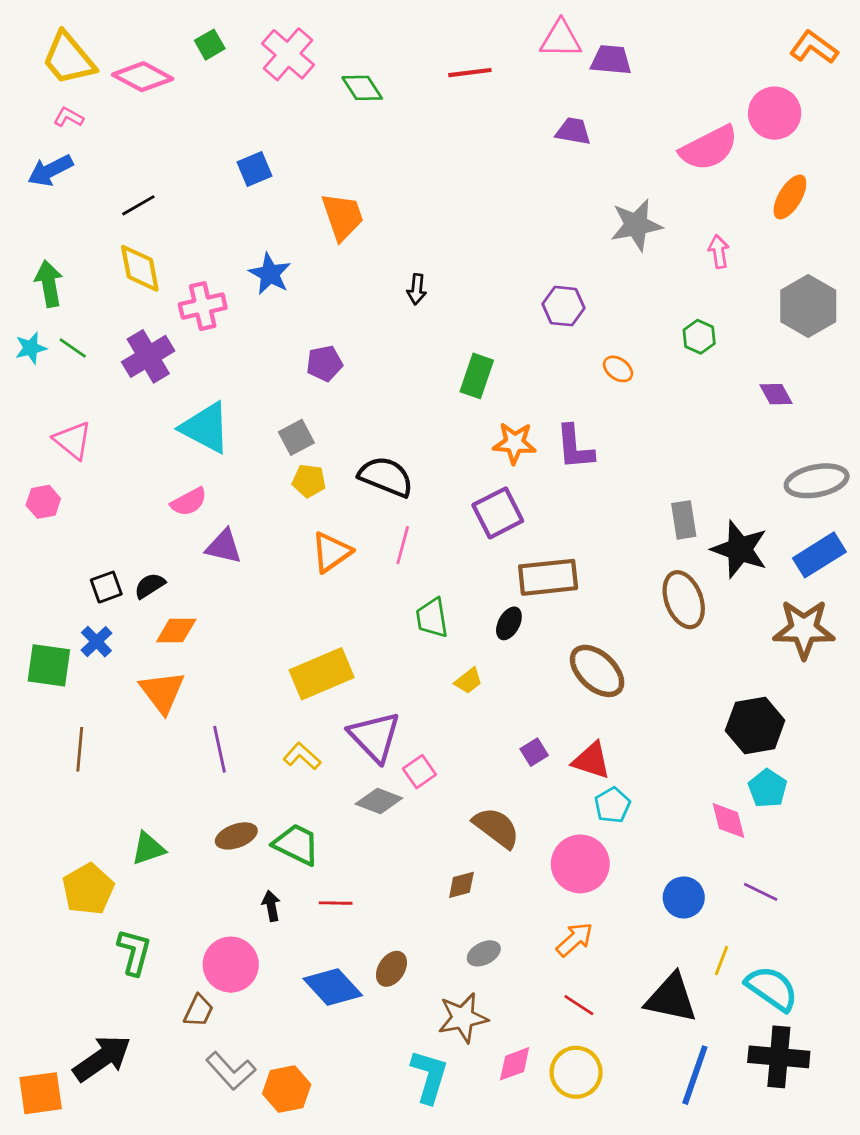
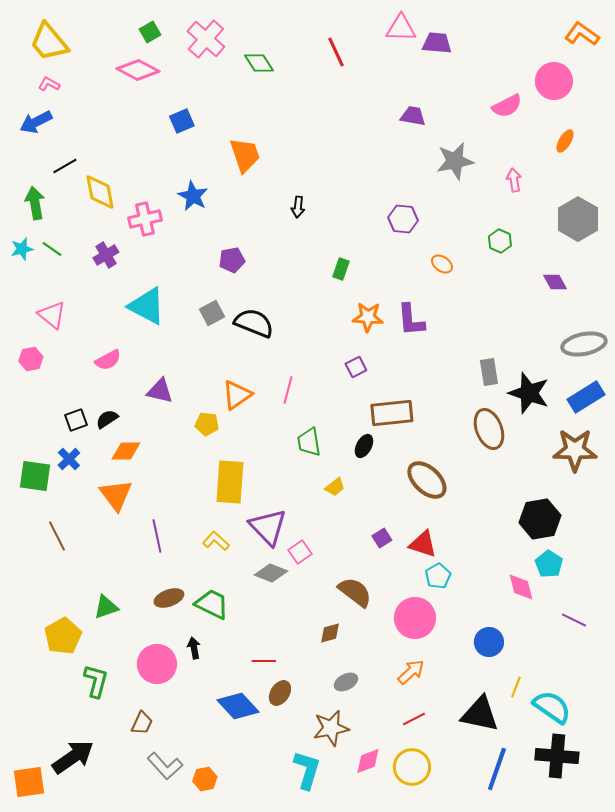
red line: (470, 73) -> (336, 52), turned 72
pink diamond: (143, 77) -> (138, 70), moved
purple trapezoid: (573, 131) -> (413, 116), moved
pink semicircle: (709, 148) -> (507, 106), size x0.7
orange ellipse: (790, 197) -> (565, 141), size x0.7
black line: (138, 205) -> (65, 166), moved
purple cross: (148, 356) -> (106, 255), size x0.7
green rectangle: (477, 376) -> (341, 269), size x0.7
black semicircle: (386, 477) -> (254, 323), moved
yellow pentagon: (309, 481) -> (207, 424), moved
pink semicircle: (189, 502) -> (108, 360), moved
purple square: (498, 513) -> (356, 367), size x0.6
yellow rectangle: (322, 674) -> (230, 482), turned -63
brown line: (80, 749) -> (57, 536), turned -32
purple line: (761, 892) -> (574, 620), moved
red line: (336, 903) -> (264, 661), moved
pink circle: (231, 965) -> (157, 664), moved
red line: (579, 1005) -> (414, 719), turned -60
orange hexagon: (287, 1089) -> (205, 779), size x0.7

